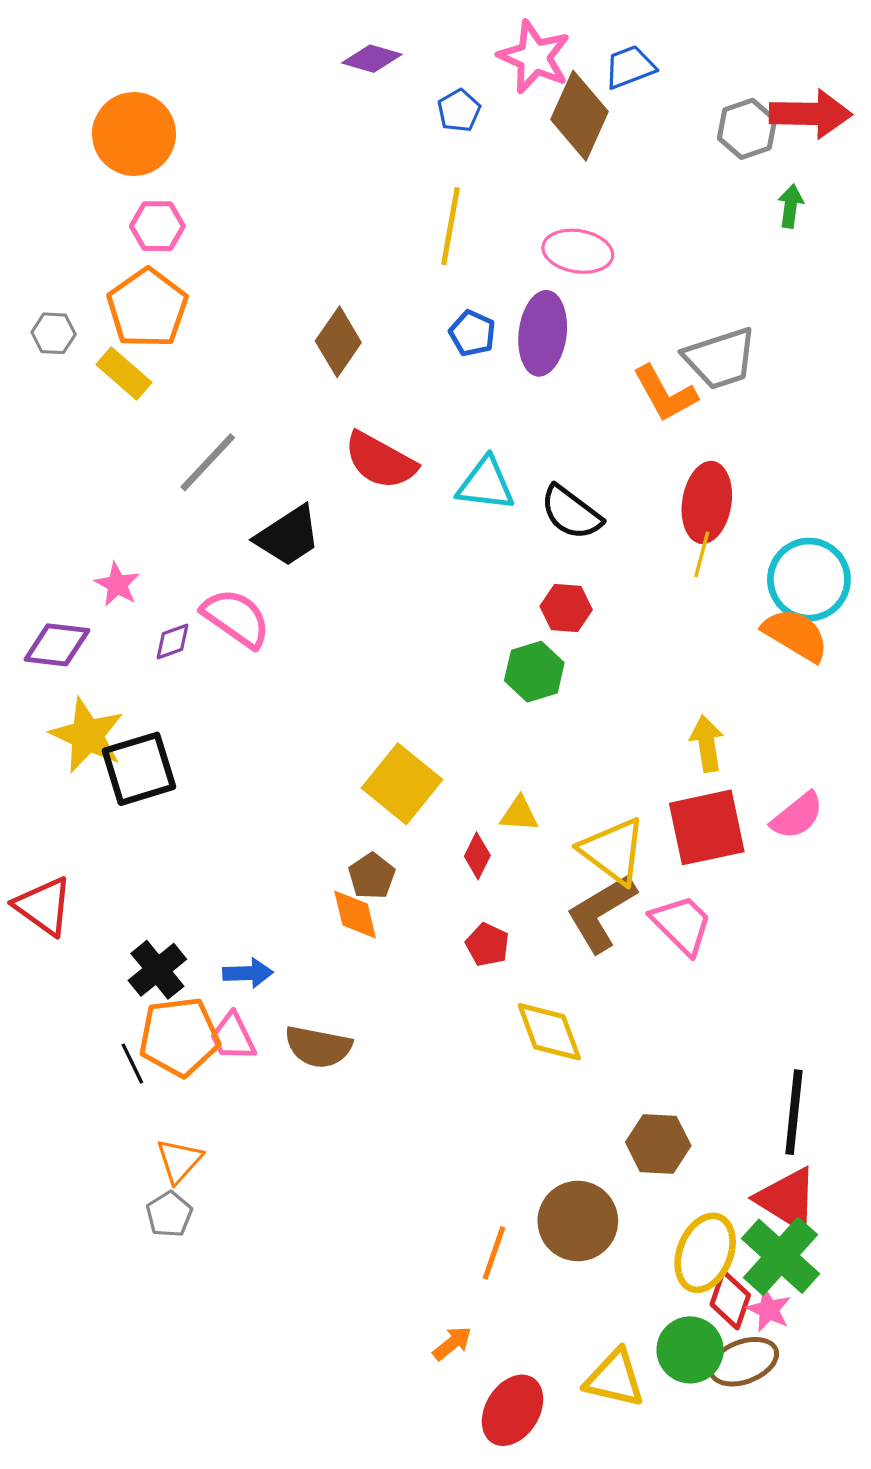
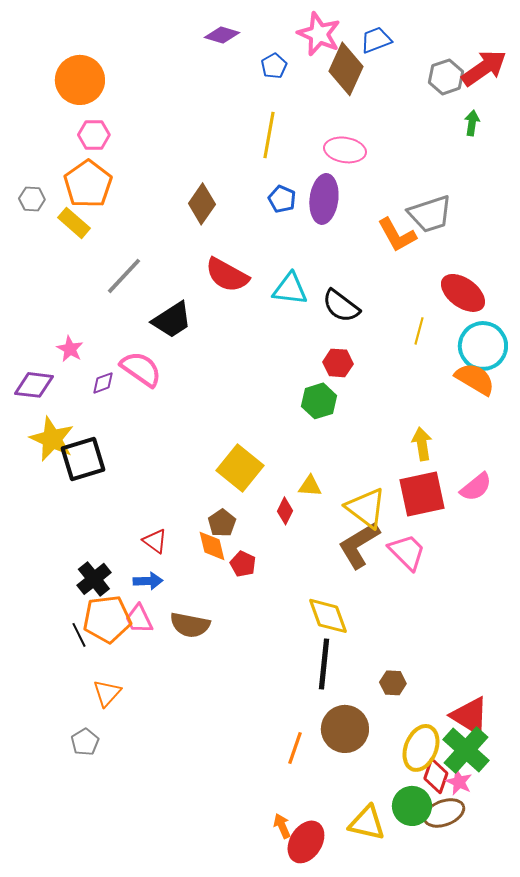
red arrow: (811, 114) -> (484, 68), turned -36
red ellipse: (707, 502) -> (463, 293), moved, turned -63
red triangle: (44, 906) -> (155, 541), moved, size x0.7
red pentagon: (487, 945) -> (243, 564), moved
black line: (794, 1112) -> (324, 664), moved
brown hexagon: (658, 1144) -> (393, 683), size x0.7
gray pentagon: (169, 1214) -> (85, 742), moved
orange arrow: (452, 1343) -> (282, 826), moved, turned -75

